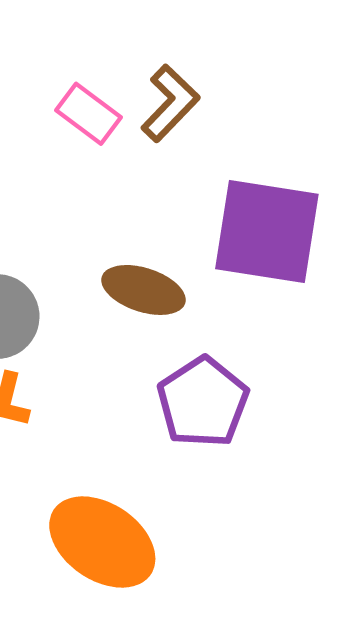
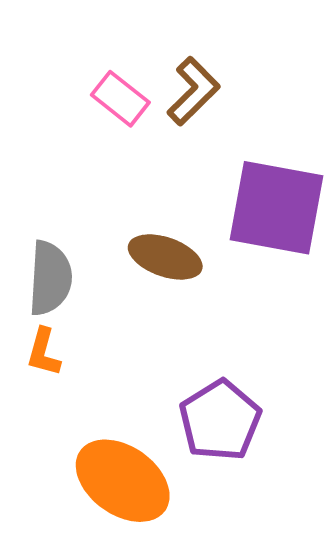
purple pentagon: (203, 402) -> (220, 420), moved

